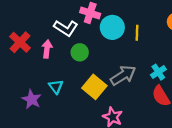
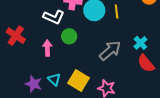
pink arrow: (47, 49) -> (47, 48), moved
cyan triangle: (56, 87) -> (54, 79), moved
yellow square: (94, 87) -> (78, 81), moved

